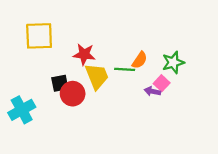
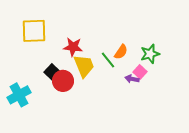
green line: (125, 69) -> (108, 60), turned 48
black square: (60, 83) -> (52, 72), turned -35

